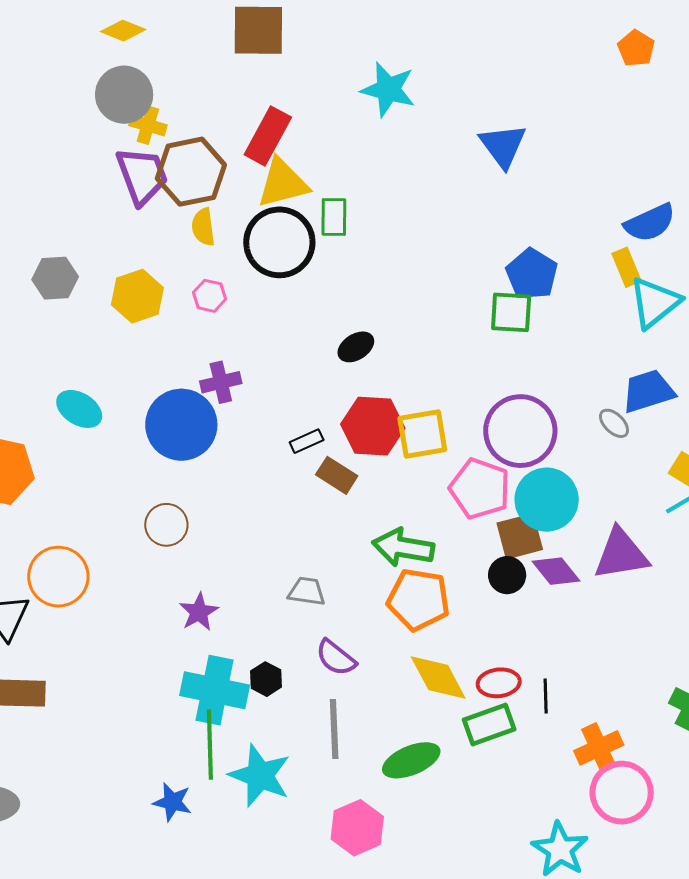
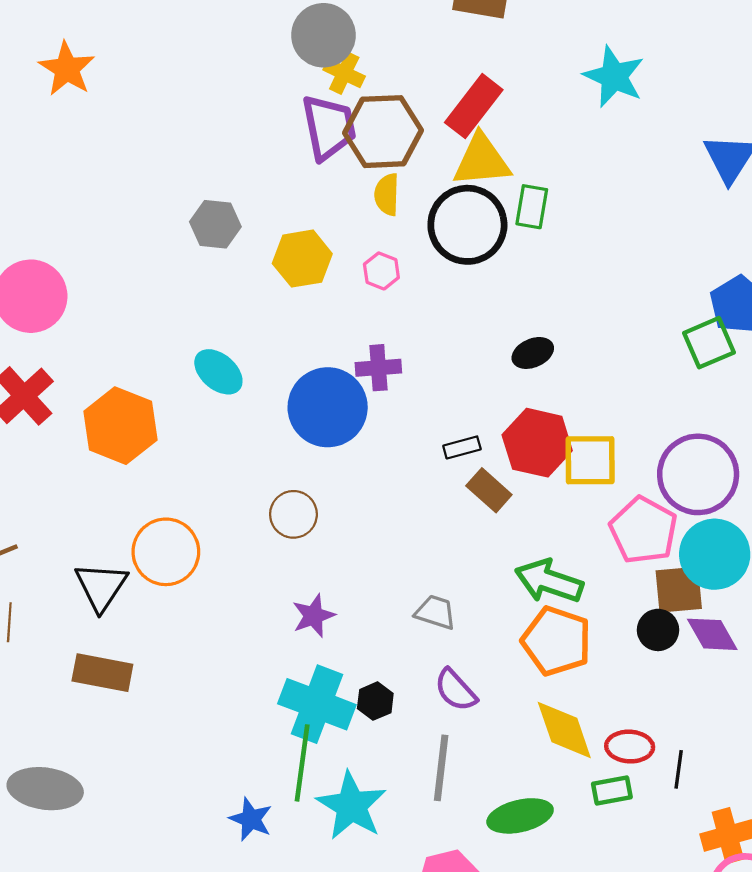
green square: (511, 312) -> (709, 343), turned -36
green rectangle: (489, 724) -> (612, 791), size x0.7

